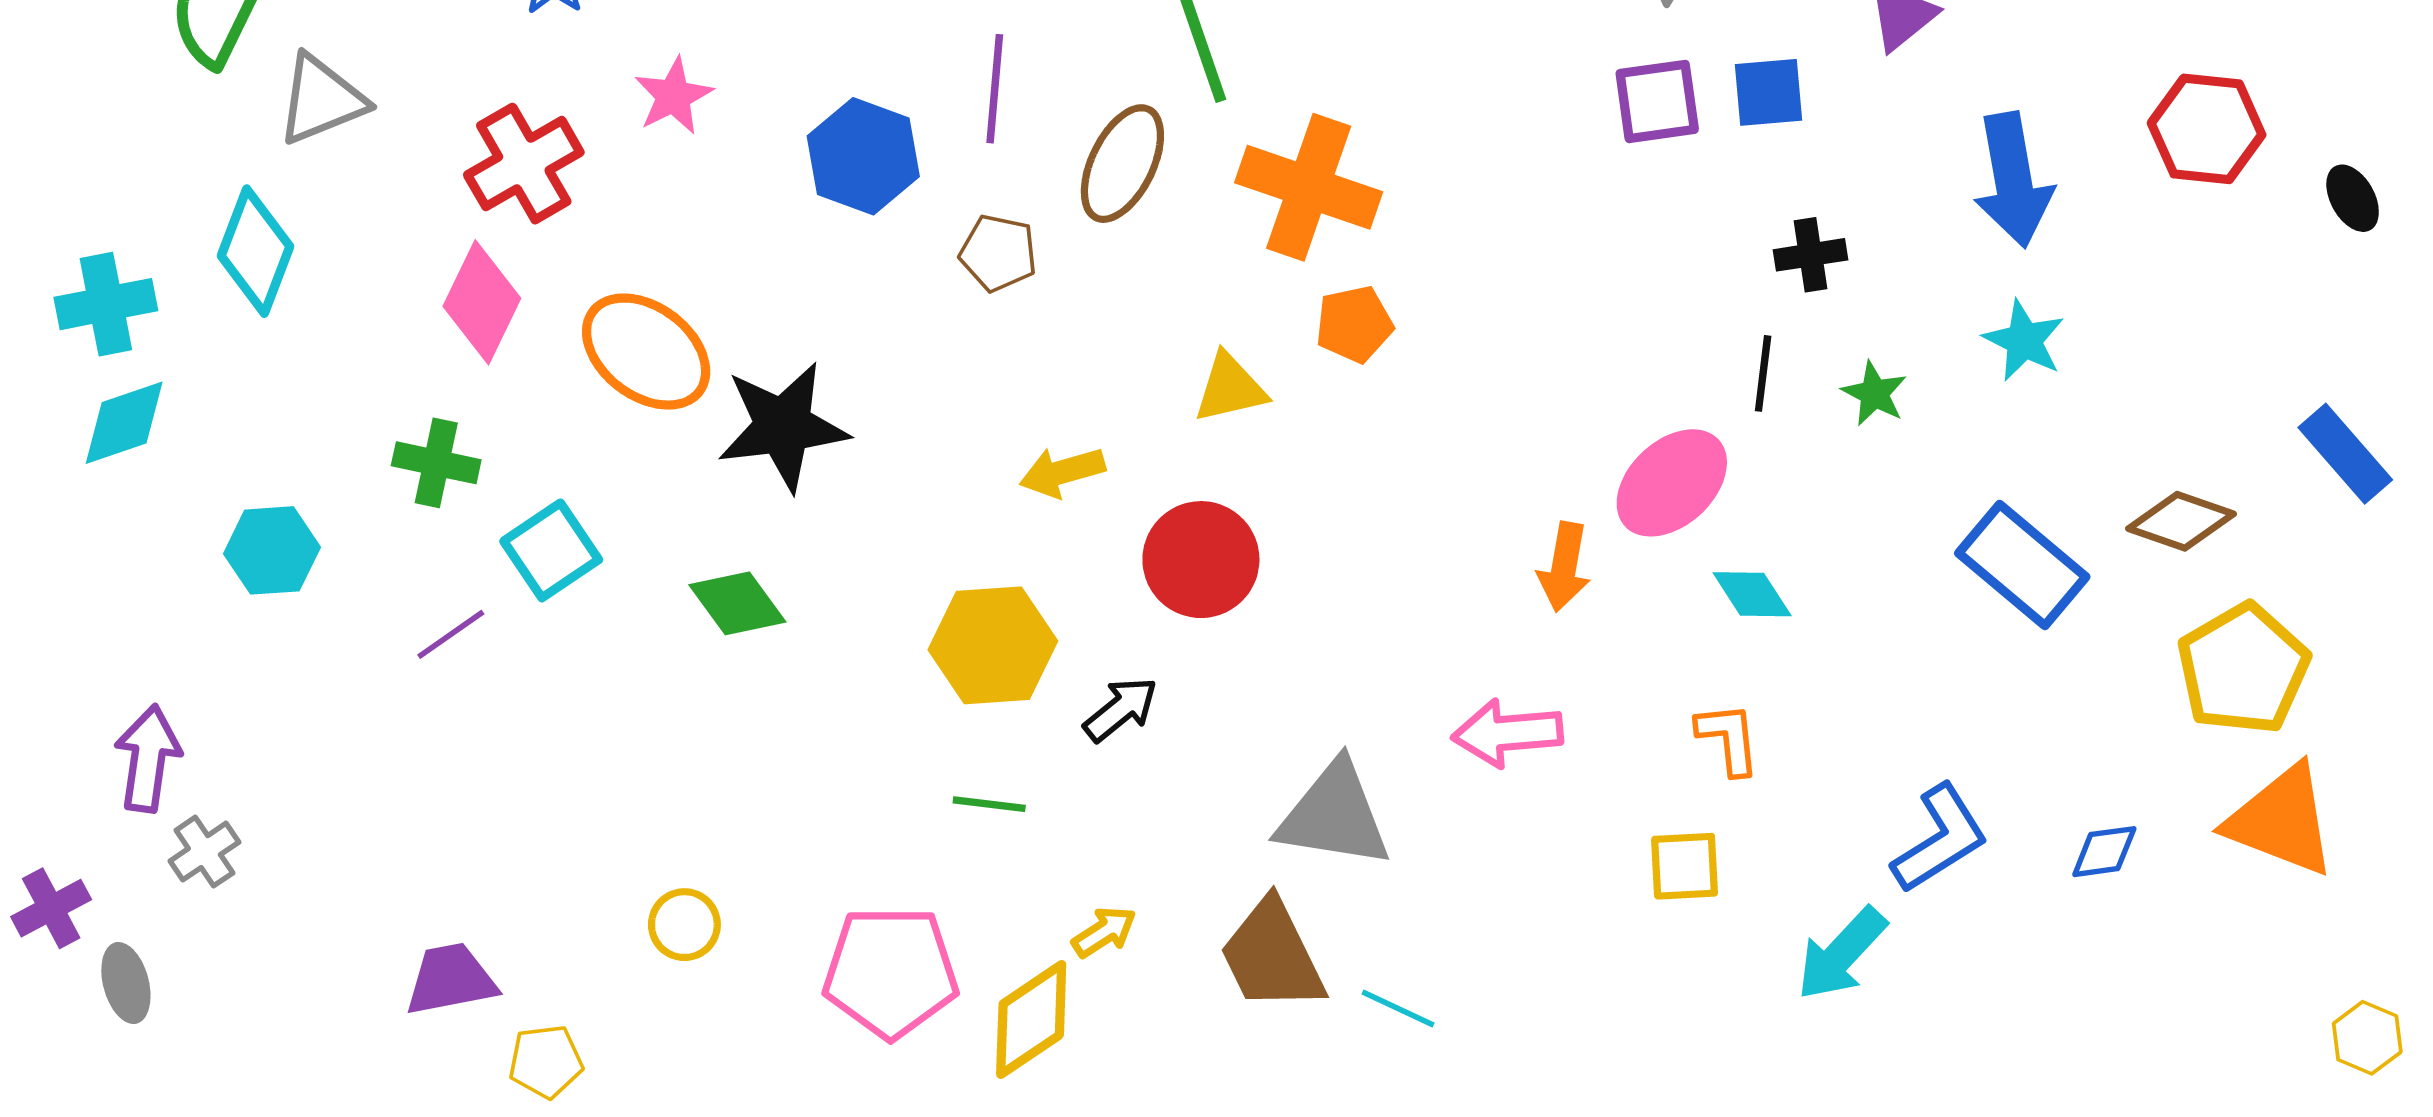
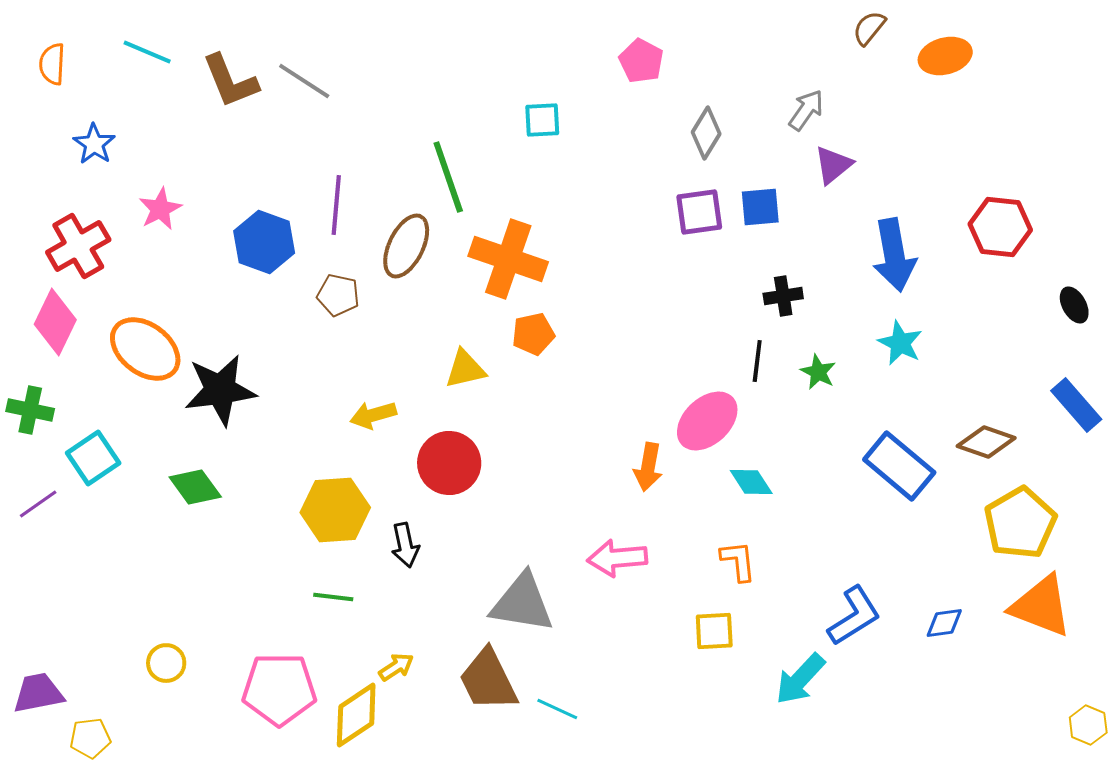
black ellipse: (2353, 198) -> (1074, 305), moved
black arrow: (1121, 709) -> (405, 545), turned 117

